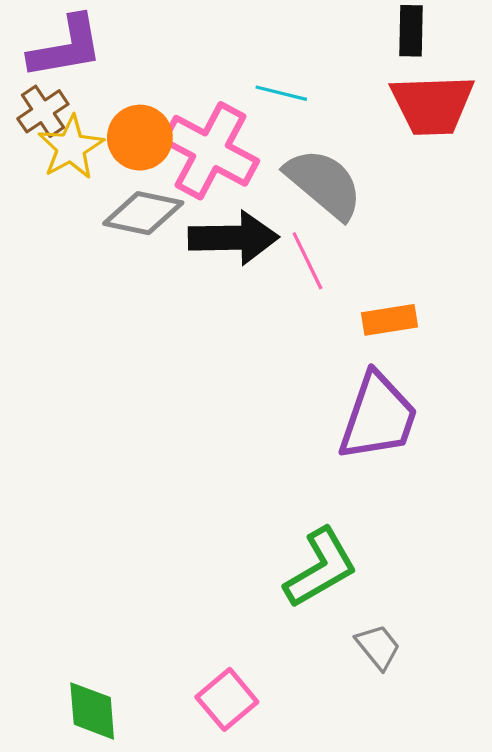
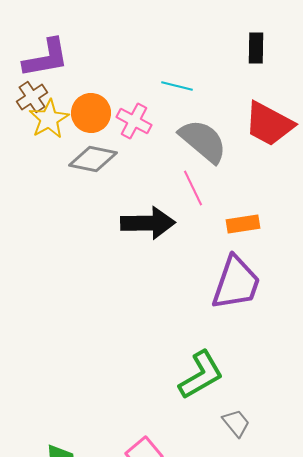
red trapezoid: (432, 105) -> (269, 124), moved, turned 30
pink cross: (211, 151) -> (134, 121), size x0.6
black arrow: (234, 238) -> (148, 223), moved

